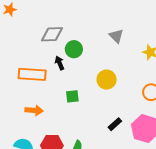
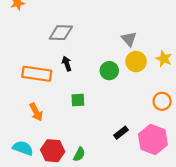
green circle: (74, 49) -> (109, 71), moved
yellow circle: (107, 80) -> (136, 61), moved
orange arrow: (34, 110) -> (36, 112), turned 54

